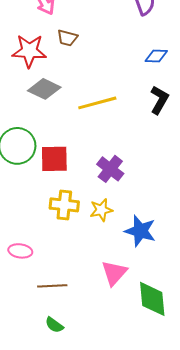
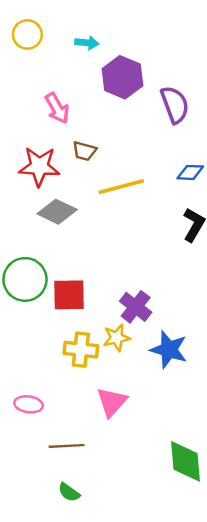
yellow line: (97, 103) -> (121, 187), moved
yellow star: (101, 210) -> (117, 338), moved
blue star: (140, 231) -> (169, 350), moved
pink triangle: (114, 273) -> (112, 402), moved

